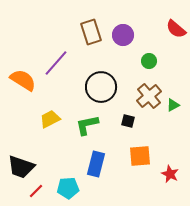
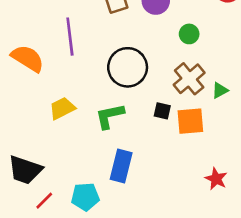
purple line: (56, 63) -> (70, 37), turned -48
orange square: (140, 156) -> (190, 121), moved

